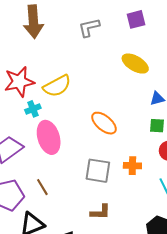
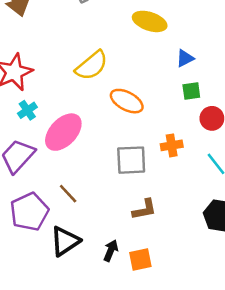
yellow semicircle: (57, 86) -> (92, 65), moved
cyan cross: (33, 109) -> (27, 110), moved
pink ellipse: (49, 137) -> (63, 132), turned 72

